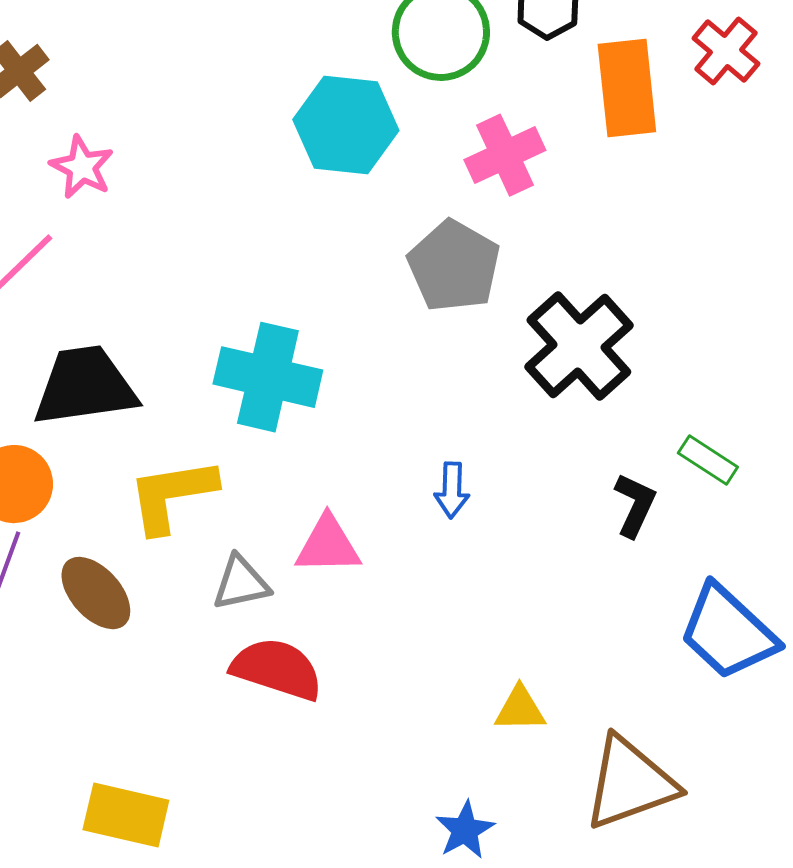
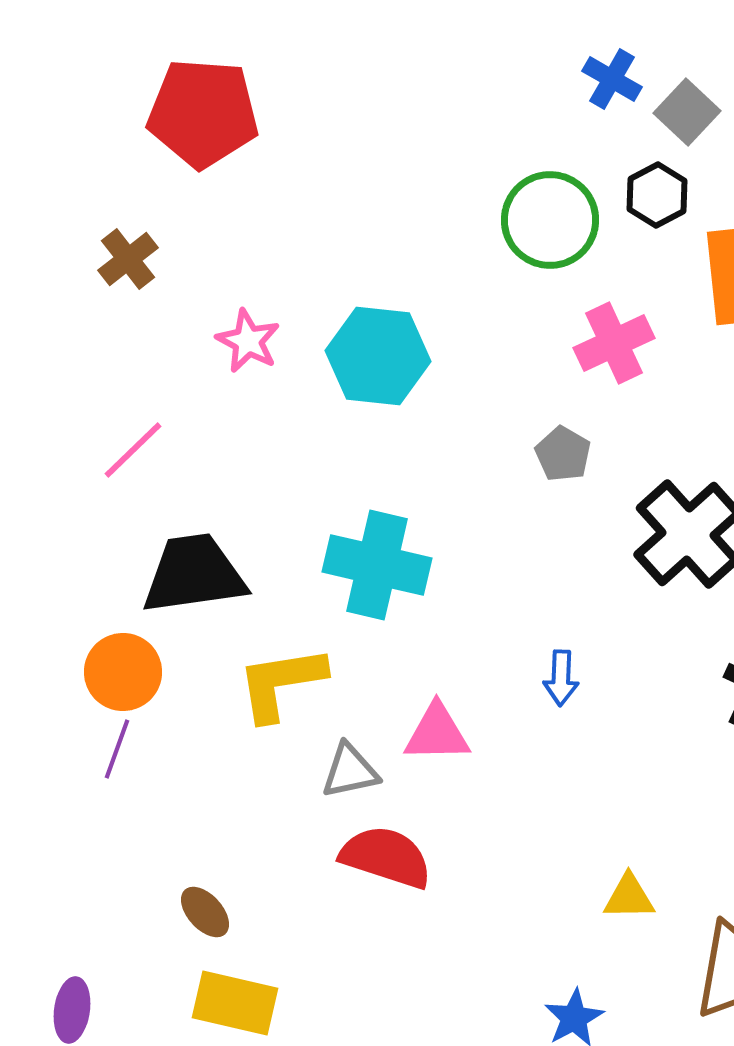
cyan hexagon: (346, 125) -> (378, 356), moved
pink star: (82, 167) -> (248, 341), moved
gray pentagon: (454, 266) -> (563, 454), size x0.6
brown ellipse: (96, 593) -> (205, 912), moved, size x0.7

